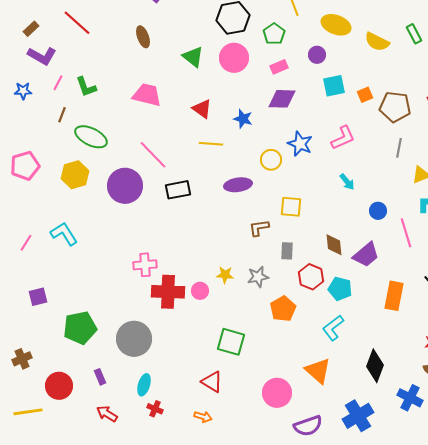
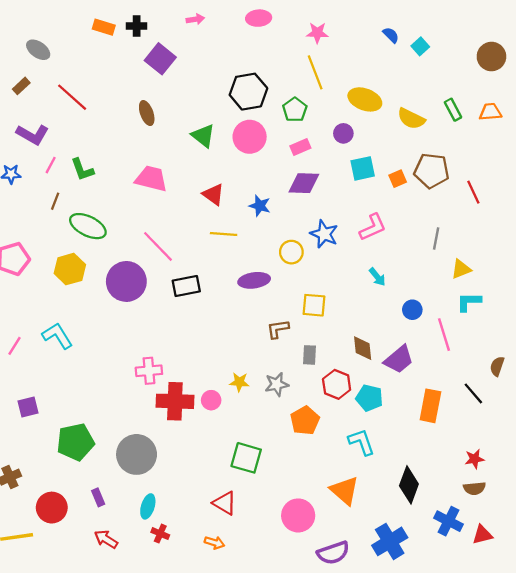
brown rectangle: (31, 29) -> (21, 86), moved
brown pentagon: (395, 107) -> (432, 171), moved
cyan L-shape: (333, 328) -> (361, 442), turned 108

